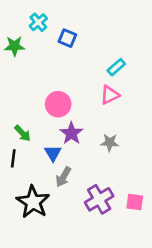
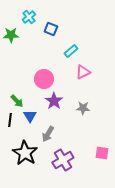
cyan rectangle: (116, 67) -> (71, 51), moved
blue triangle: (53, 153) -> (30, 116), moved
purple cross: (99, 199) -> (63, 160), moved

